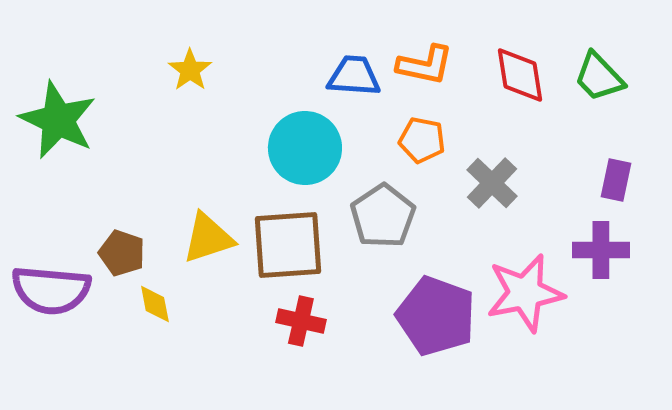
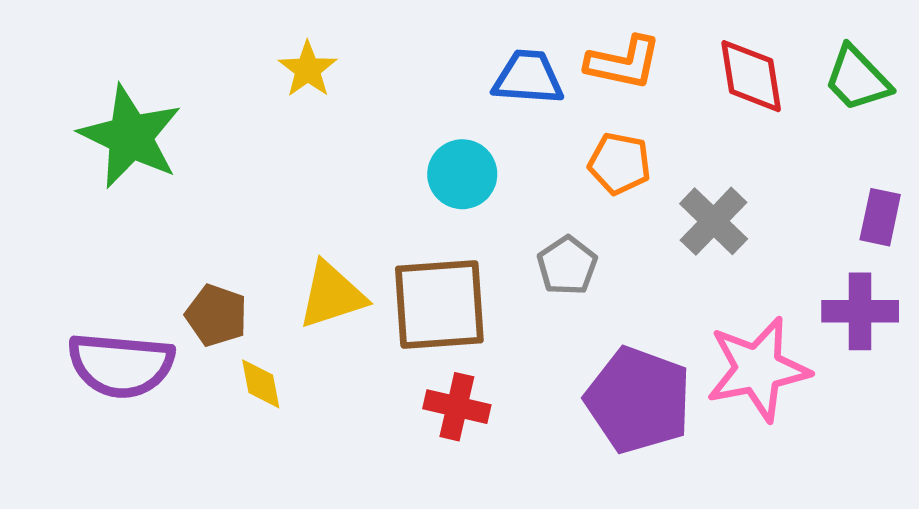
cyan circle: (305, 148) -> (462, 174), size x0.7
gray pentagon: (383, 216) -> (567, 266), size x0.7

